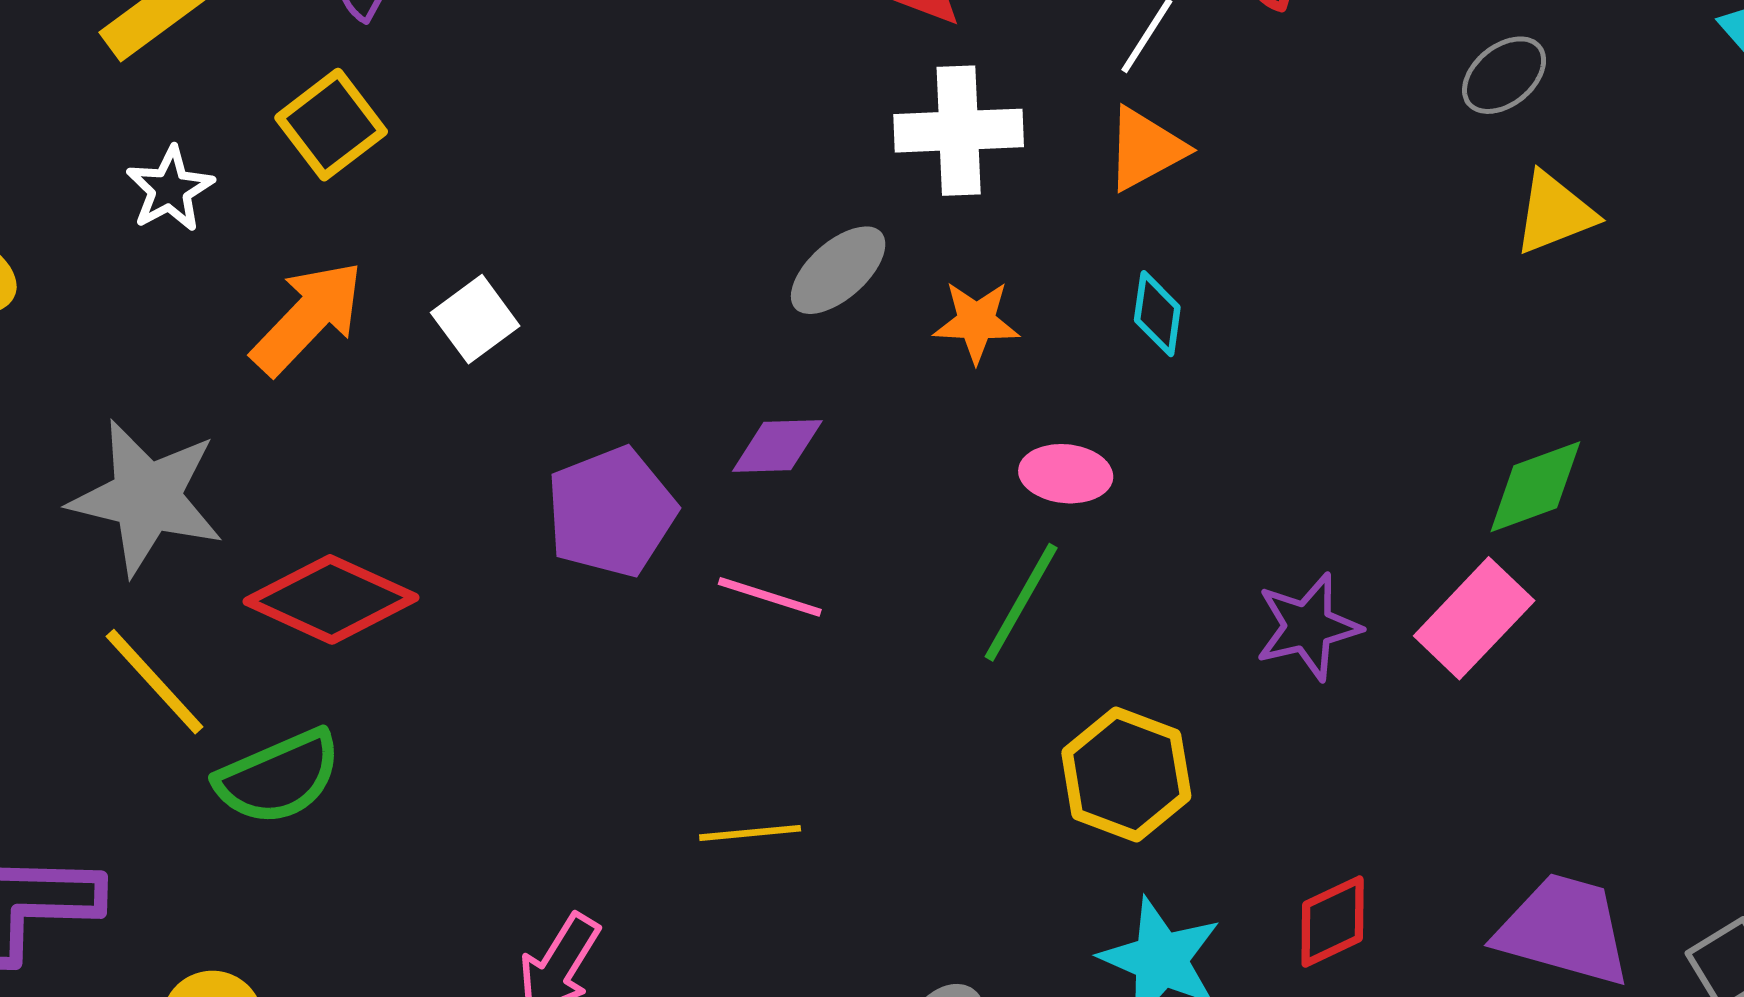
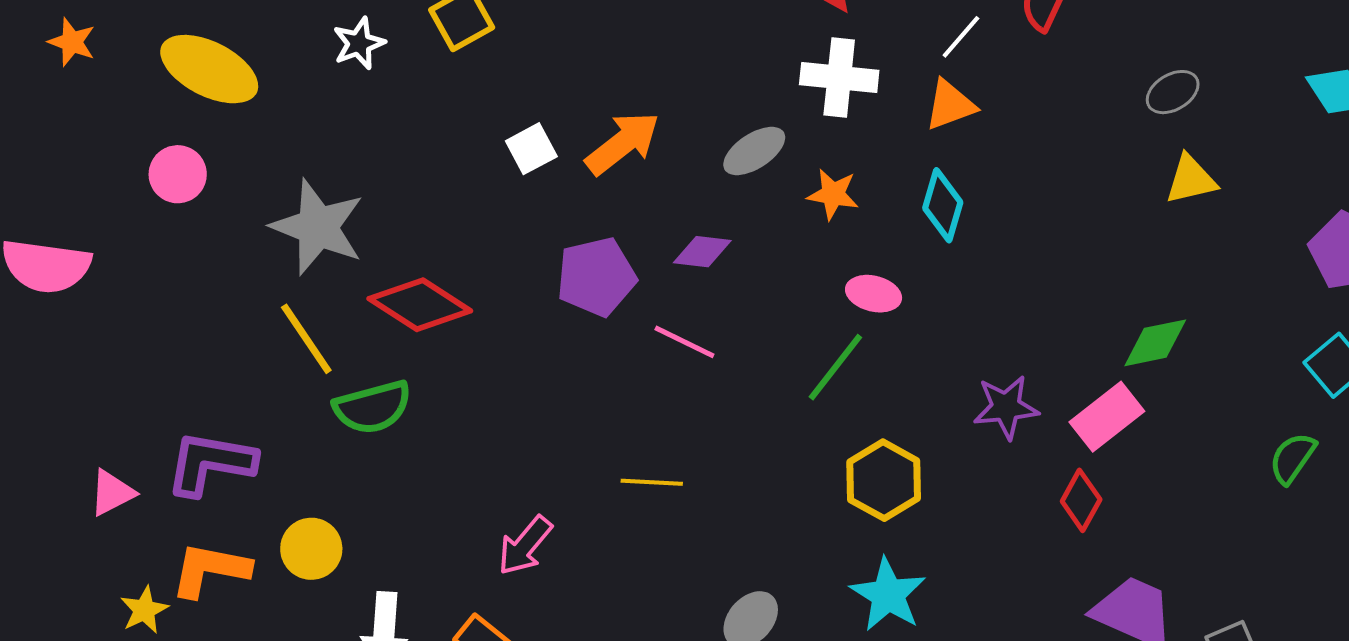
cyan diamond: (1157, 314) -> (943, 205), size x1.4
orange arrow: (308, 318) -> (623, 143), moved
red diamond: (1333, 922) -> (1081, 500), moved, turned -44

